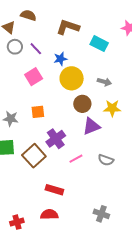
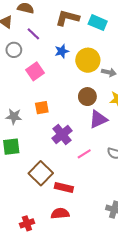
cyan rectangle: (99, 44) -> (98, 23), moved
gray circle: (15, 47) -> (14, 50), moved
purple line: (36, 49) -> (33, 34), moved
yellow circle: (72, 78) -> (88, 60), moved
brown square: (34, 156) -> (41, 173), moved

